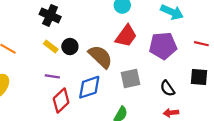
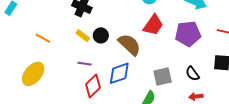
gray square: (131, 79) -> (163, 77), moved

